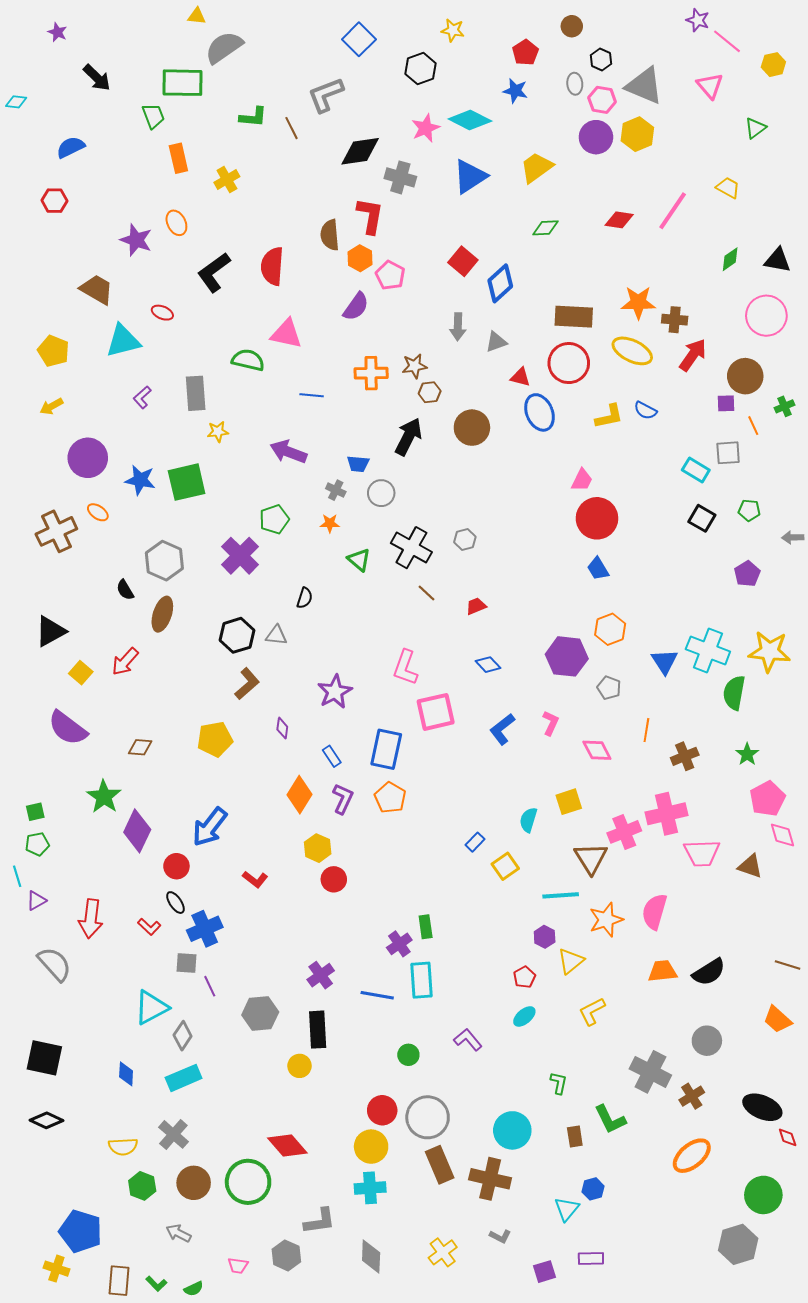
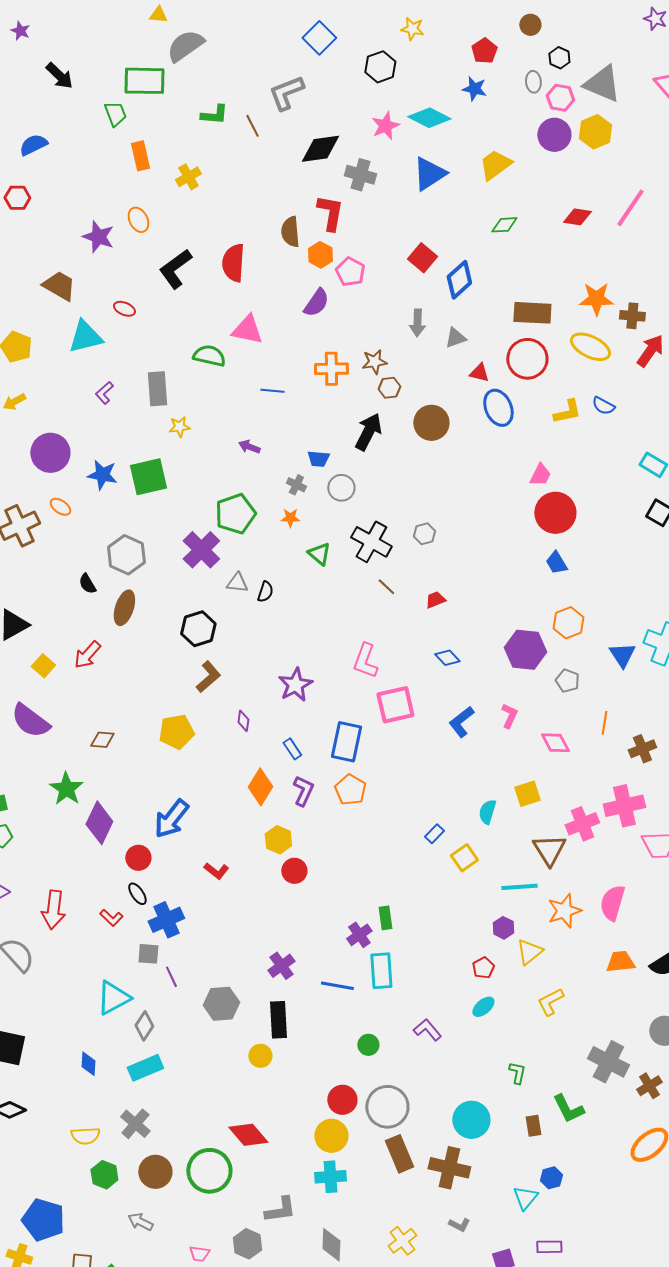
purple arrow: (288, 452) -> (249, 447), size x0.6
green pentagon: (274, 519) -> (235, 514), size x1.4
gray triangle: (276, 635) -> (237, 583), moved

